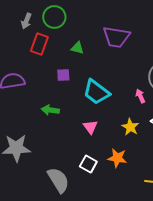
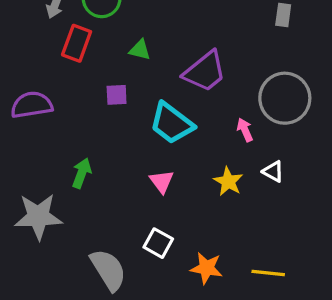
purple trapezoid: (116, 37) -> (205, 72), moved, turned -48
green arrow: (50, 110) -> (82, 173), moved, turned 102
orange star: (117, 158) -> (207, 268), moved

